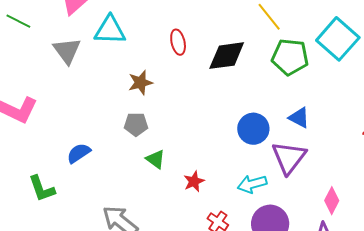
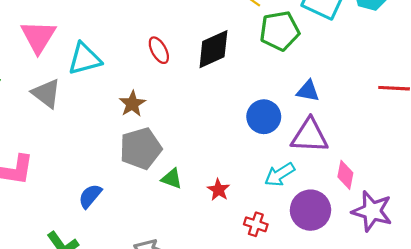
gray pentagon: (136, 124) -> (141, 148), size x1.6
purple triangle: (289, 158) -> (310, 136), turned -48
pink diamond: (332, 201) -> (345, 175), moved

